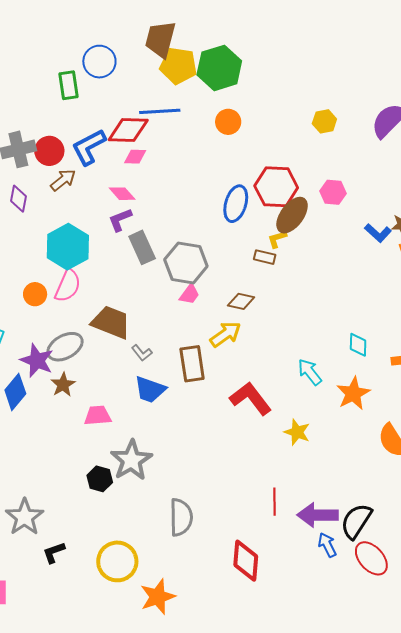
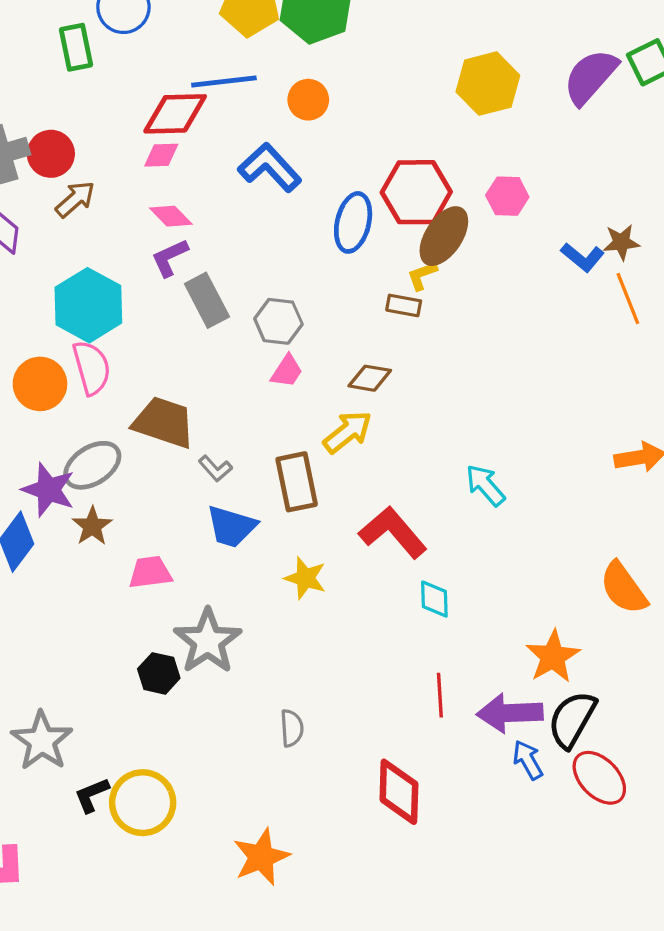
yellow hexagon: (324, 121) -> (488, 84), size x1.6
orange circle: (228, 122) -> (308, 100), moved
blue L-shape: (89, 147) -> (270, 168), moved, turned 78
pink diamond: (135, 157) -> (161, 155), moved
gray hexagon: (186, 263) -> (278, 321), size x0.7
pink semicircle: (68, 286) -> (92, 368), turned -36
orange circle: (35, 294) -> (40, 384), size x1.4
cyan diamond: (358, 345) -> (434, 599), moved
orange star: (353, 393) -> (553, 657), moved
yellow star: (297, 432) -> (305, 578), moved
gray semicircle: (181, 517) -> (292, 728), size x0.6
yellow circle: (117, 561) -> (143, 803), moved

